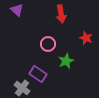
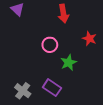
purple rectangle: (38, 74) -> (52, 88), moved

